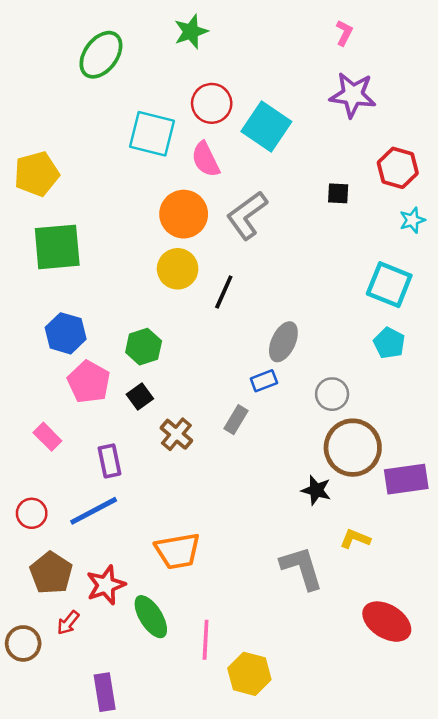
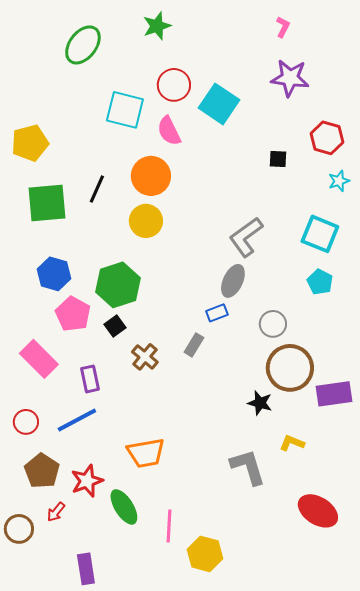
gray L-shape: (247, 215) -> (246, 237), moved
black line: (224, 292) -> (97, 189), moved
green hexagon: (144, 347) -> (118, 285), size x1.5
pink rectangle: (47, 437) -> (39, 359), size x1.6

